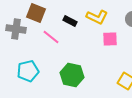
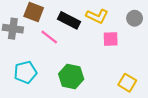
black rectangle: (70, 21) -> (69, 20), size x1.5

